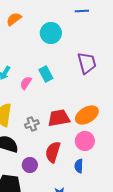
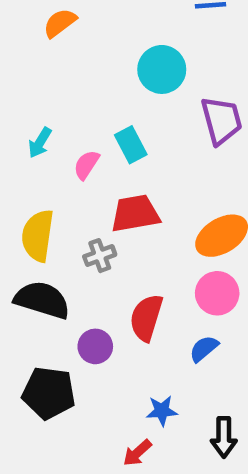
cyan circle: (51, 33) -> (162, 69), moved
red trapezoid: (59, 118) -> (135, 213), moved
blue semicircle: (79, 166) -> (204, 349), turned 48

